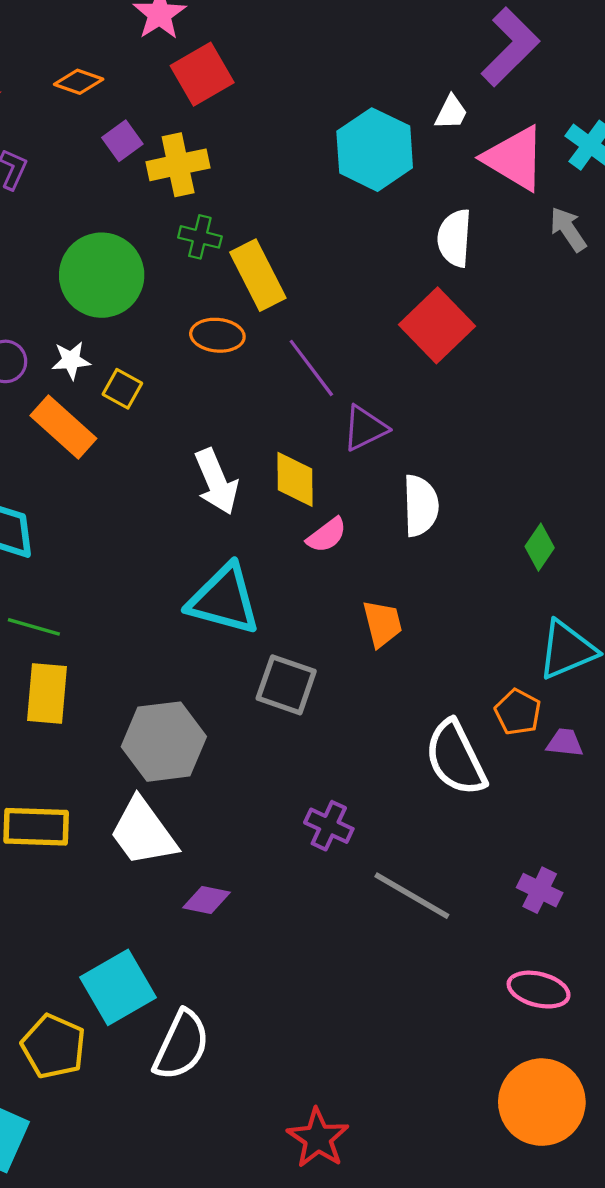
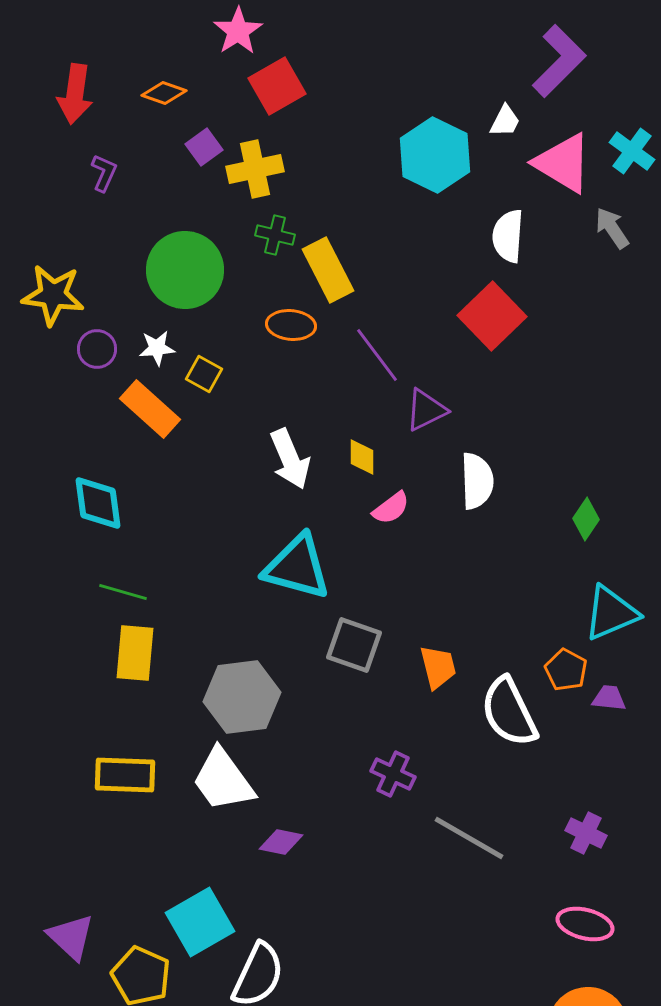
yellow diamond: (295, 479) -> (362, 457), size x0.7
orange trapezoid: (382, 624) -> (438, 667), moved

